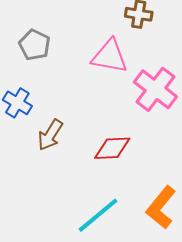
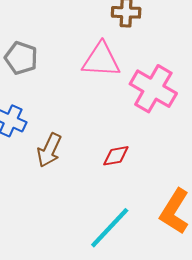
red diamond: (112, 148) -> (116, 156), size x0.7

